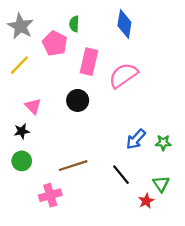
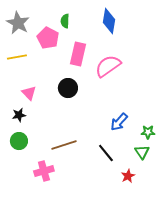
yellow line: (19, 65) -> (17, 57), turned 36
green star: (163, 143) -> (148, 132), moved
green triangle: (161, 184) -> (142, 152), moved

